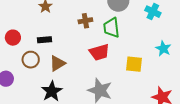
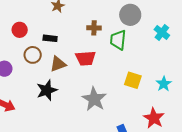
cyan star: (163, 49) -> (164, 84), moved
red trapezoid: (99, 52) -> (86, 58), moved

